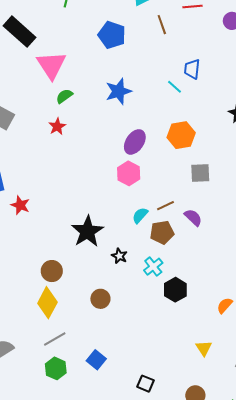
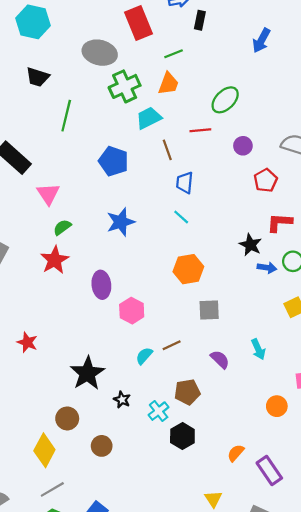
pink triangle: (51, 65) -> (48, 194), size x0.7
blue trapezoid: (192, 69) -> (185, 183), moved
red star: (57, 126) -> (55, 260), size x1.5
purple ellipse: (135, 142) -> (101, 285), moved, turned -40
red star: (20, 205) -> (27, 342), moved
purple semicircle: (193, 217) -> (220, 359), moved
brown pentagon: (162, 232) -> (187, 392), moved
brown circle: (52, 271) -> (67, 418), moved

